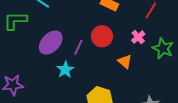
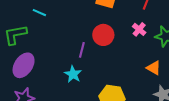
purple ellipse: (51, 43) -> (24, 65), moved
orange triangle: (125, 62) -> (154, 68), moved

